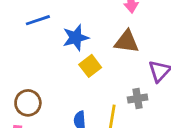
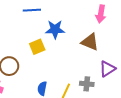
yellow square: (90, 66) -> (37, 47), moved

